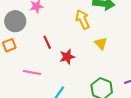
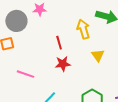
red line: (47, 42) -> (59, 43), moved

